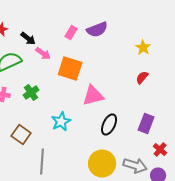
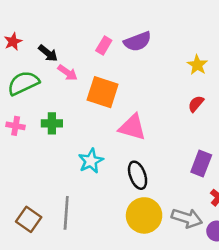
green cross: (31, 92) -> (52, 123), turned 35
pink triangle: (93, 96) -> (132, 127), turned 30
black ellipse: (109, 124) -> (138, 175), moved, turned -45
brown square: (21, 134) -> (29, 219), moved

